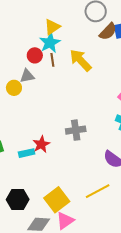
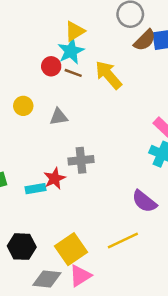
brown line: (52, 60) -> (73, 73), turned -64
gray triangle: (27, 76) -> (59, 117), moved
gray cross: (76, 130) -> (81, 160), moved

